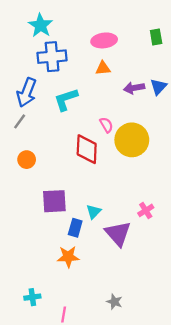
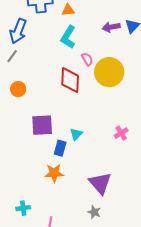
orange triangle: (103, 68) -> (68, 10), moved
cyan L-shape: (66, 99) -> (68, 37), moved, turned -40
purple triangle: (118, 234) -> (100, 183), moved

